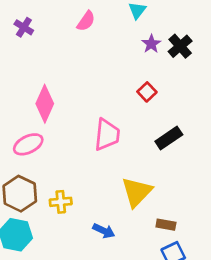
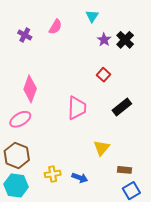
purple cross: (24, 27) -> (25, 35), moved
yellow triangle: (137, 192) -> (102, 148), size x0.7
yellow cross: (61, 202) -> (53, 174), moved

